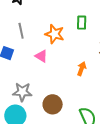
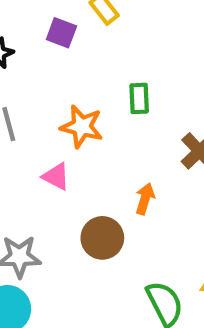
brown circle: (53, 104) -> (102, 238), moved

